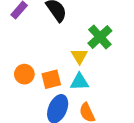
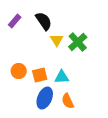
yellow triangle: (79, 56) -> (57, 40), moved

